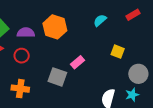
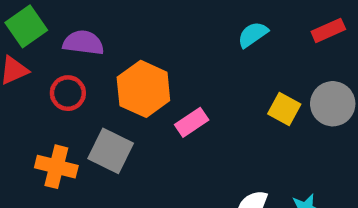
orange hexagon: (55, 27) -> (143, 89), moved
gray circle: (138, 74) -> (333, 104), moved
gray square: (57, 77) -> (111, 151), moved

